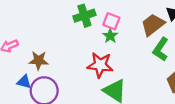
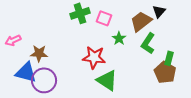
green star: (110, 36) -> (119, 38), moved
blue triangle: (24, 82) -> (26, 72), size x1.6

